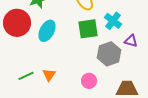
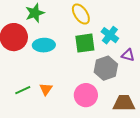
cyan ellipse: (47, 31) -> (44, 45), turned 60
pink circle: (89, 81) -> (86, 95), size x1.5

